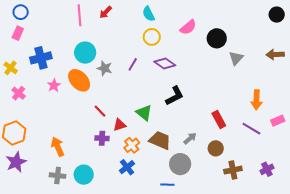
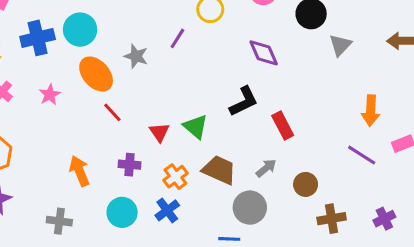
cyan circle: (85, 53) -> (80, 30), moved
purple diamond: (165, 63) -> (264, 53), moved, turned 30
purple line: (133, 64) -> (177, 38), moved
pink star: (54, 85) -> (50, 95), moved
red line: (100, 111) -> (112, 112), moved
red rectangle: (219, 119) -> (283, 126), moved
red triangle: (120, 125) -> (159, 132), moved, turned -48
orange arrow: (58, 147) -> (79, 171), moved
cyan circle: (84, 175) -> (122, 212), moved

